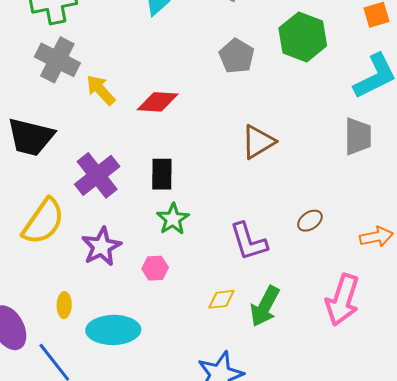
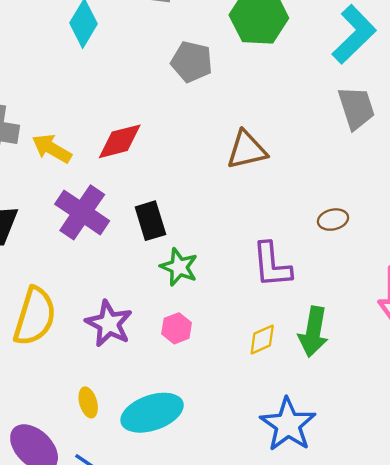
brown triangle: (258, 142) -> (247, 150), turned 36
purple cross: (97, 175) -> (82, 212), moved
brown ellipse: (310, 221) -> (333, 220), turned 40
purple L-shape: (249, 241) -> (272, 265), turned 30

